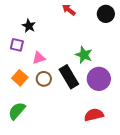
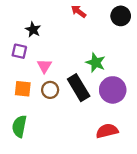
pink triangle: (39, 58) -> (44, 66), turned -40
orange square: (20, 78) -> (23, 89), turned -35
green semicircle: (17, 111) -> (19, 126), turned -30

